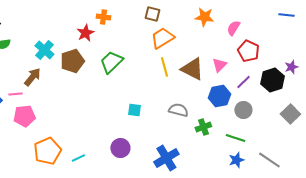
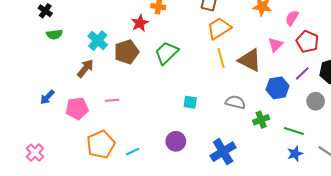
pink triangle: (219, 65) -> (276, 45), moved
pink line: (15, 94) -> (112, 100), moved
gray circle: (243, 110) -> (316, 101), moved

